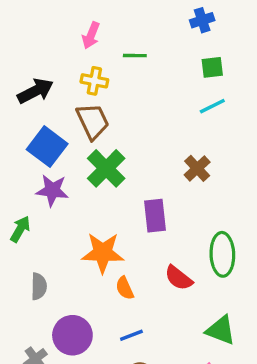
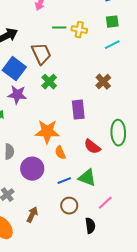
green line: (135, 56) -> (59, 28), moved
yellow cross: (94, 81) -> (79, 30), moved
green cross: (106, 168) -> (49, 82), size x0.7
green triangle: (221, 330) -> (87, 178), moved
purple circle: (72, 335) -> (32, 169), moved

